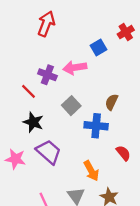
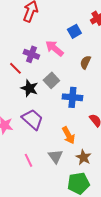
pink arrow: (75, 68) -> (54, 48), turned 48
brown semicircle: (112, 102) -> (85, 62), moved
black star: (33, 122) -> (29, 88), moved

